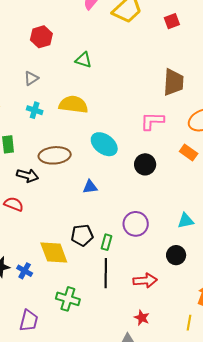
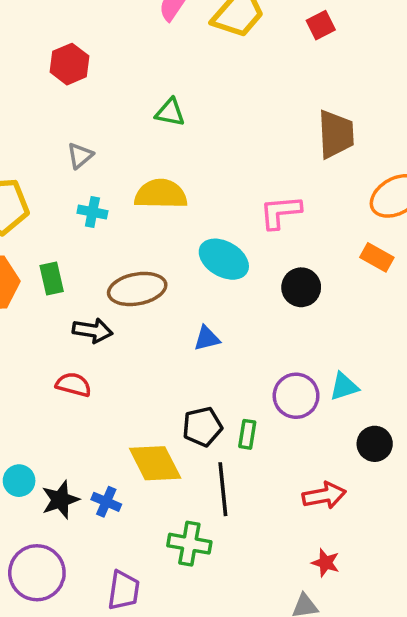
red hexagon: (41, 37) -> (70, 64), moved
pink L-shape: (152, 121) -> (280, 212), moved
cyan triangle: (186, 221) -> (344, 387), moved
black line: (106, 273) -> (223, 489), moved

